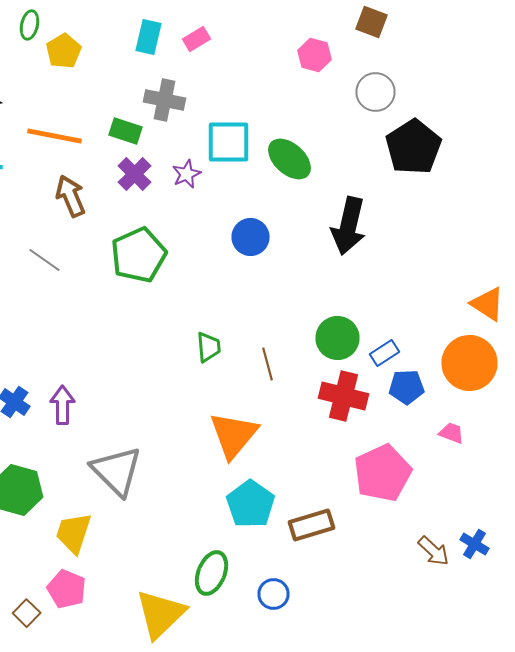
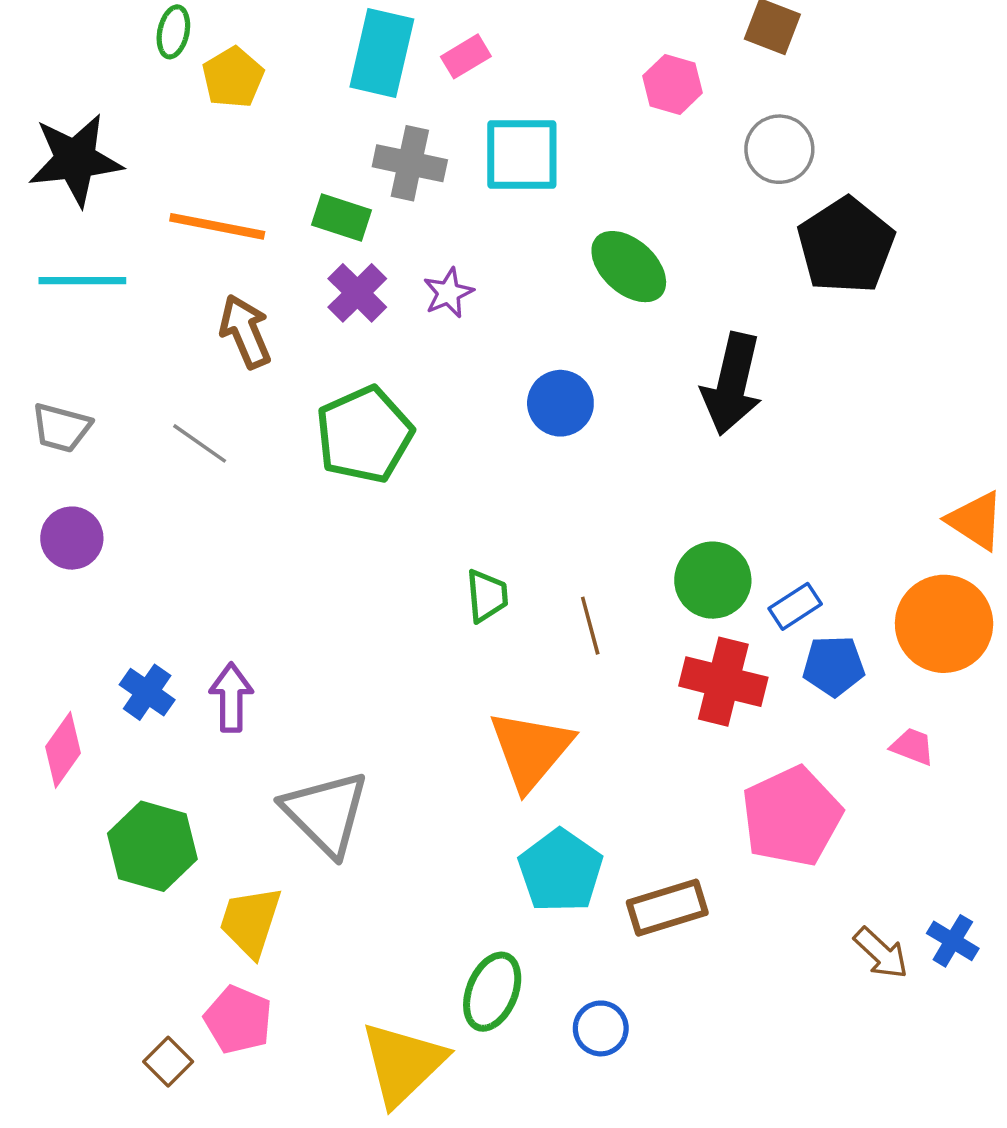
cyan rectangle: (148, 37) -> (382, 53), size x1.4
cyan square: (228, 142) -> (522, 154), moved

